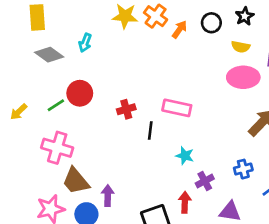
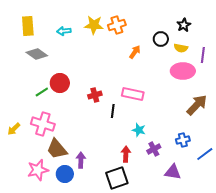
orange cross: (156, 16) -> (117, 25), turned 36
black circle: (211, 23) -> (161, 39), moved
orange arrow: (179, 29) -> (135, 52), moved
cyan arrow: (85, 43) -> (64, 31), moved, turned 64
yellow arrow: (19, 112) -> (14, 129), moved
red arrow: (185, 202) -> (126, 154), moved

